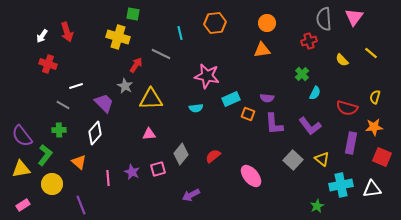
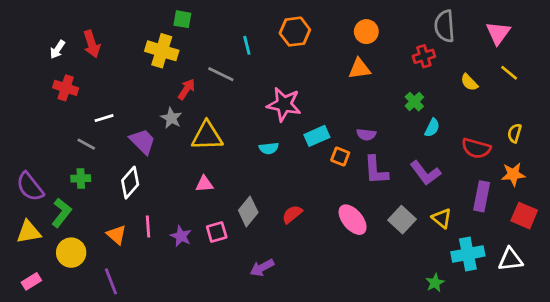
pink triangle: (354, 17) -> (498, 33), moved
orange triangle: (79, 162) -> (116, 235), moved
pink ellipse: (251, 176) -> (353, 220), moved
pink line: (108, 178) -> (148, 227), moved

